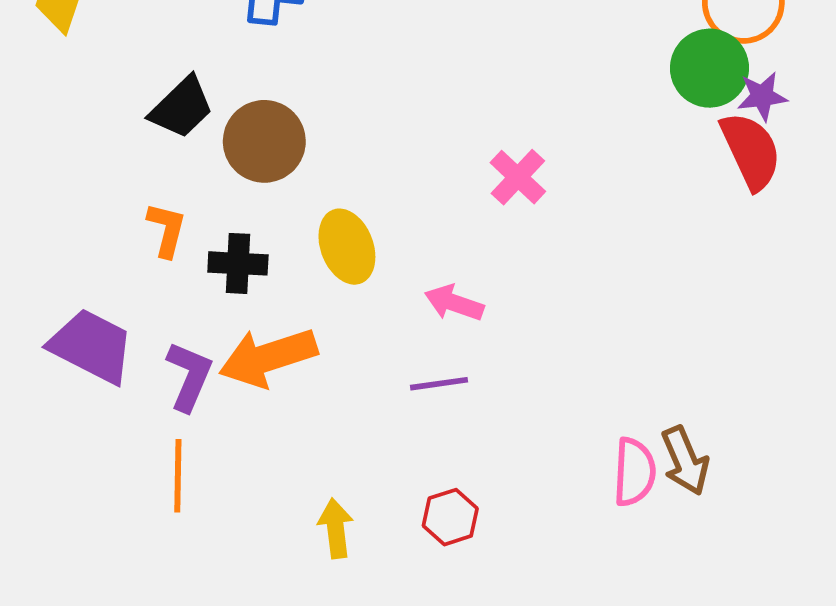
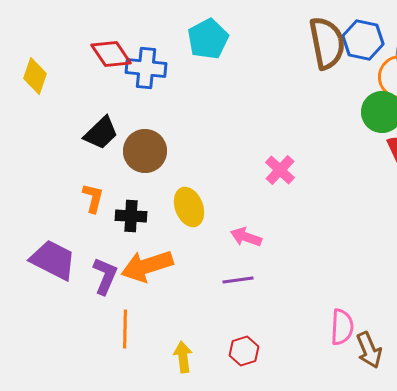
brown arrow: (685, 461) -> (369, 350), moved
orange line: (178, 476) -> (125, 329), moved

